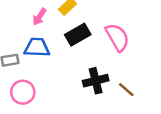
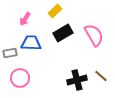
pink arrow: (39, 17) -> (25, 19), moved
black cross: (96, 81) -> (77, 80), moved

